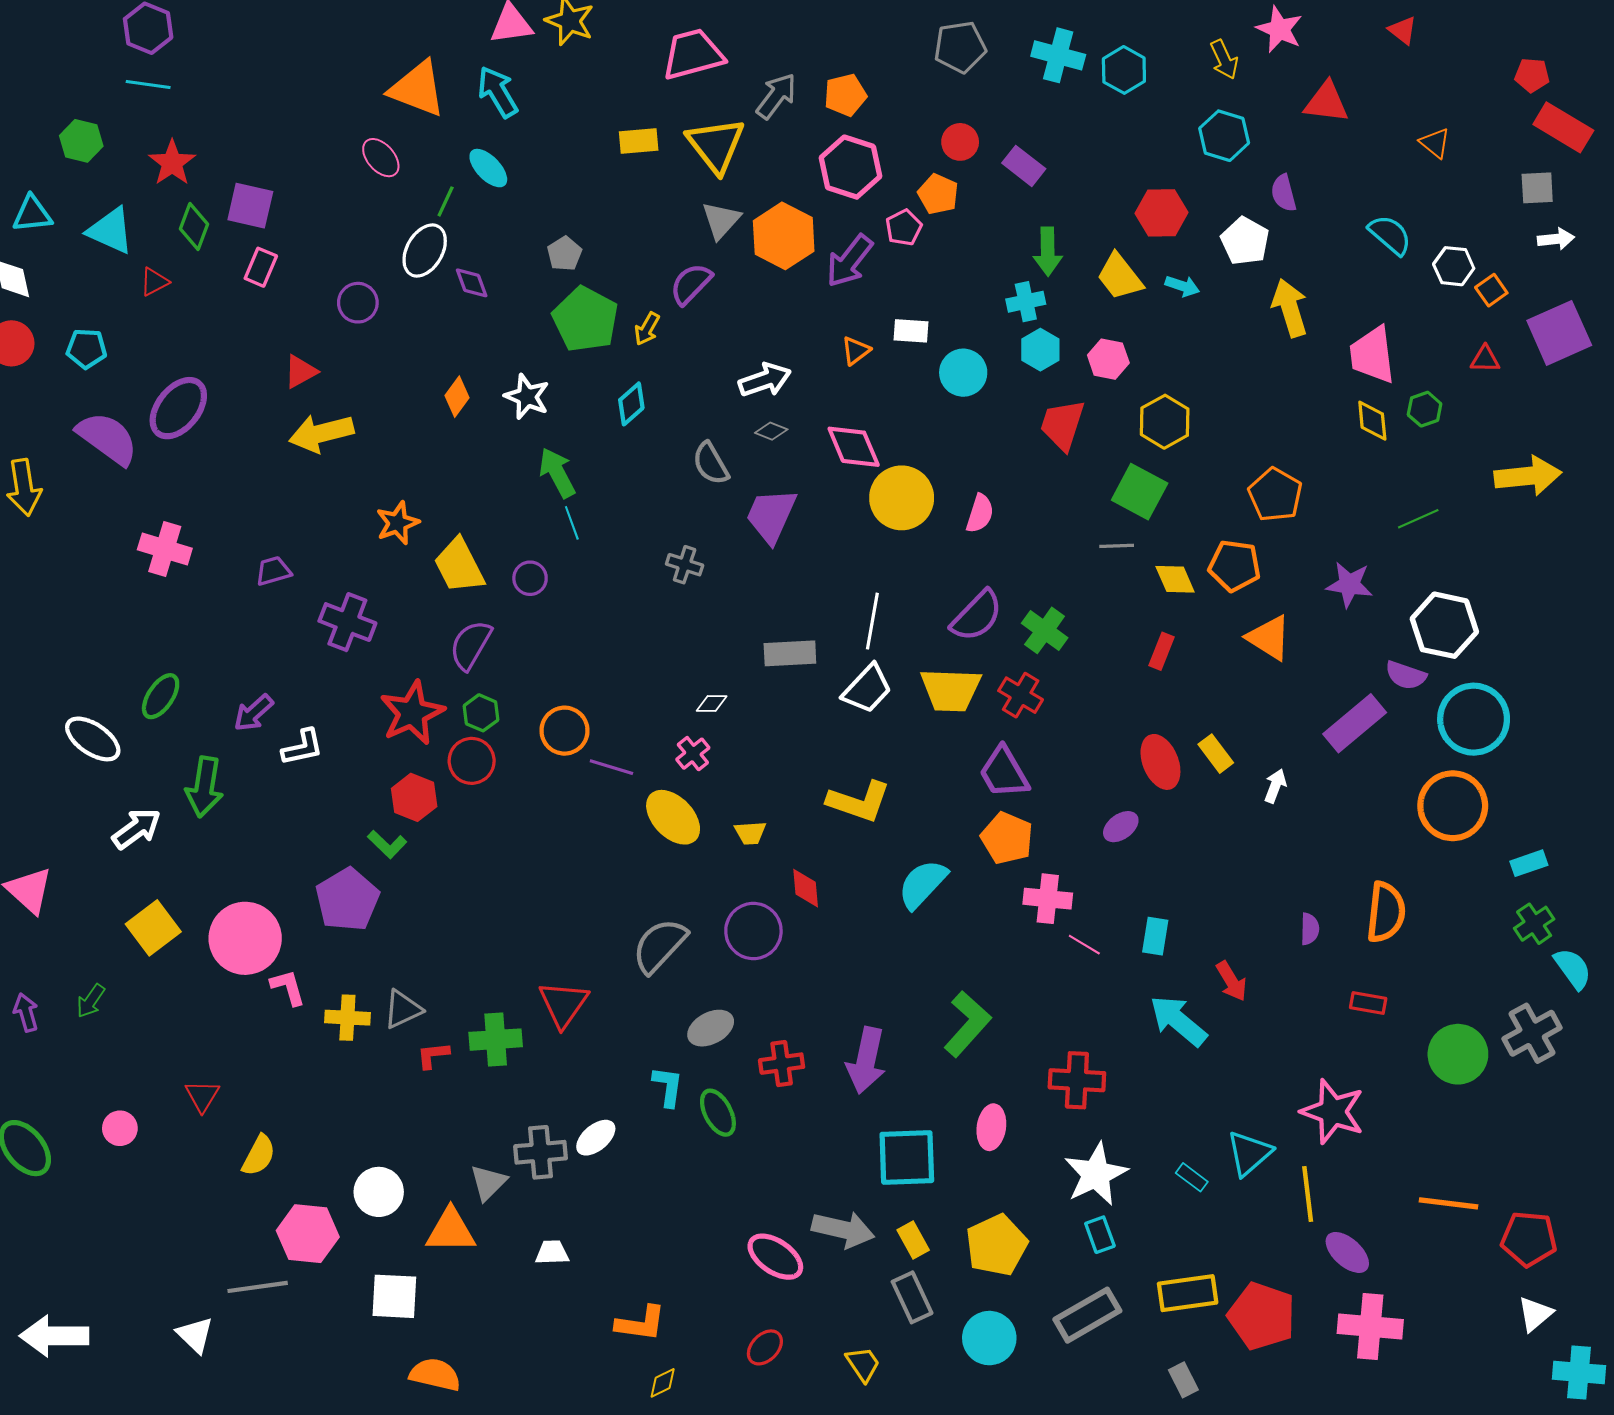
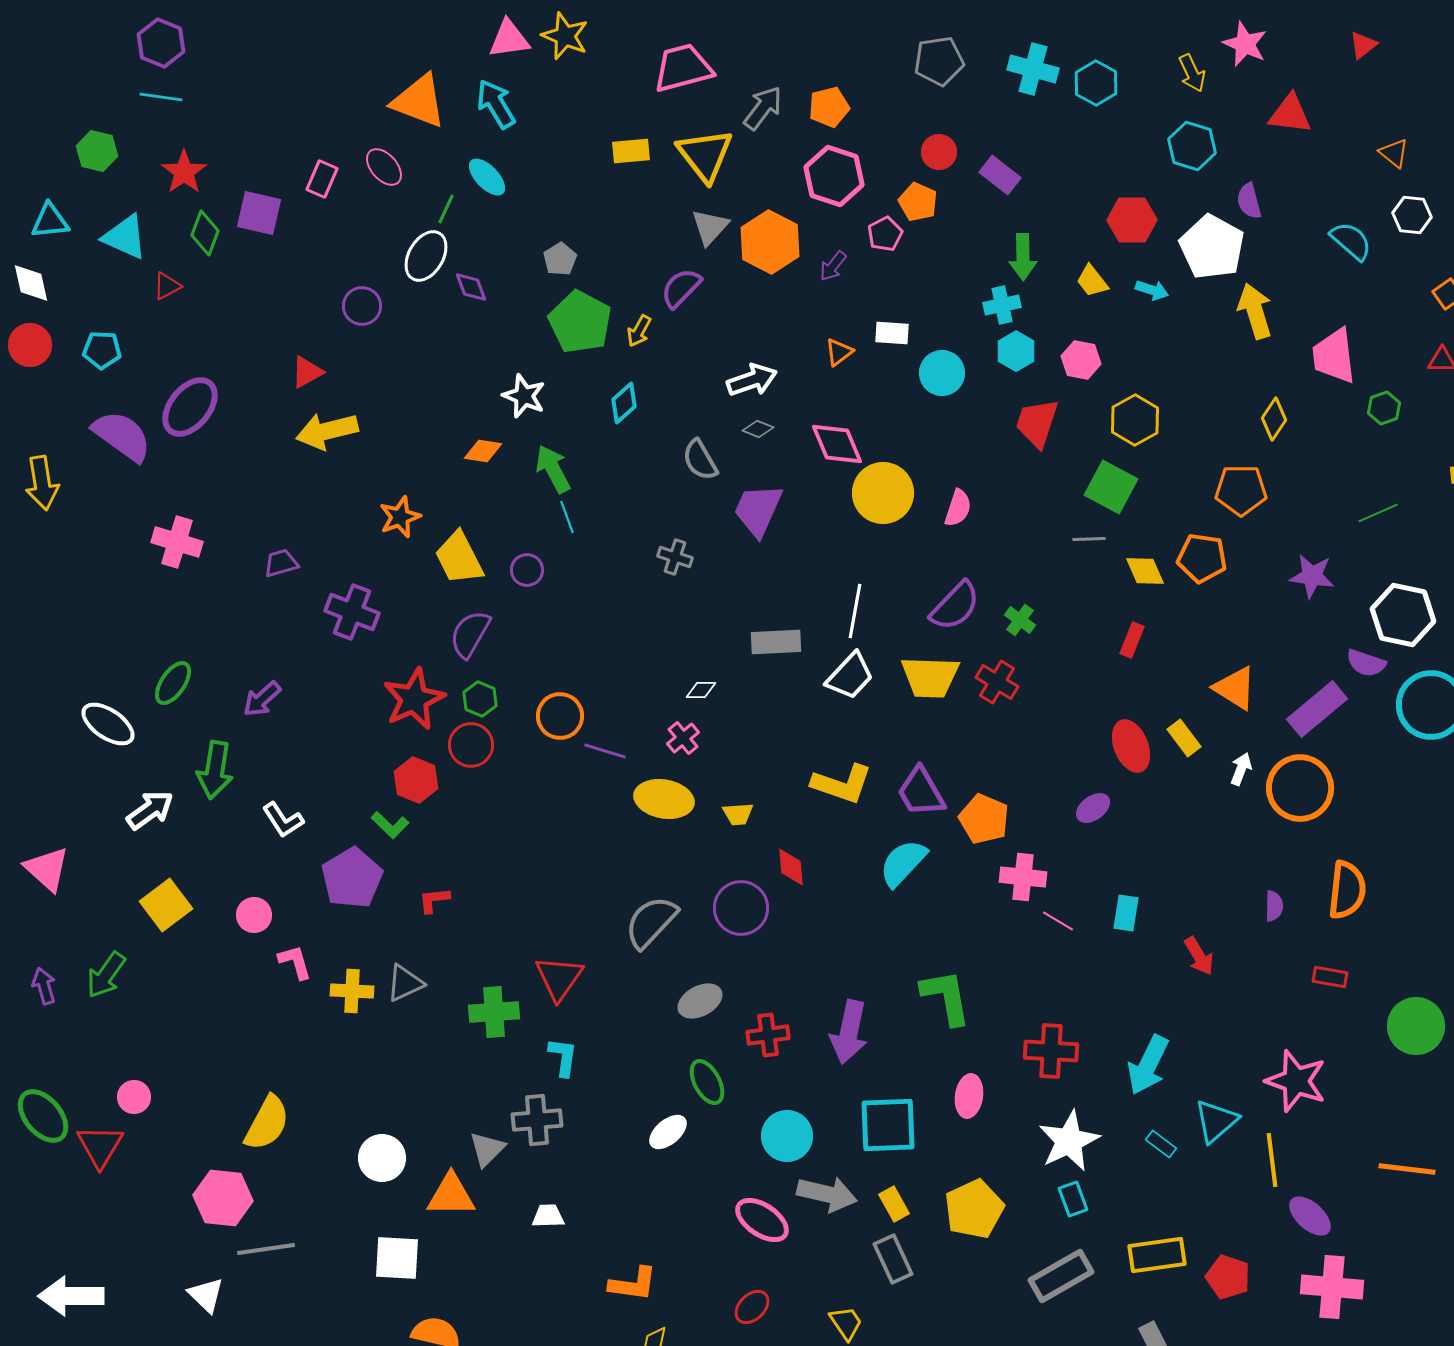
red triangle: (1403, 30) -> (1363, 45), turned 44
white pentagon: (1245, 241) -> (1212, 247), size x1.4
purple arrow: (849, 261) -> (833, 266), size x0.6
white hexagon: (1454, 266) -> (1412, 215), moved
pink rectangle: (261, 267) -> (322, 179), moved
yellow trapezoid: (1120, 277) -> (1092, 281), size x0.7
orange diamond: (457, 397) -> (483, 451), moved, turned 63
yellow diamond: (1372, 421) -> (1274, 419), moved, turned 39
orange pentagon: (1275, 495) -> (1241, 490), turned -30
green cross: (1045, 630) -> (1020, 620), size x0.7
orange triangle: (1269, 638) -> (1235, 688), moved
white L-shape: (303, 747) -> (283, 820), moved, turned 69
purple trapezoid: (1004, 772) -> (921, 792), moved
orange circle: (1453, 806) -> (1300, 788), moved
yellow ellipse: (673, 817) -> (664, 799), turned -36
pink circle: (245, 938) -> (254, 915), size x0.5
green arrow: (91, 1001) -> (106, 975), size x1.4
cyan arrow: (1178, 1021) -> (1148, 1065), moved, turned -104
green L-shape: (967, 1024) -> (946, 997), turned -52
red L-shape: (433, 1055) -> (434, 900), moved
cyan L-shape: (668, 1087) -> (563, 1057), moved
red triangle: (202, 1096) -> (100, 1146), moved, size x1.4
white ellipse: (596, 1138) -> (668, 1132), moved
yellow semicircle: (259, 1155) -> (267, 1123), size x1.4
pink hexagon: (308, 1234) -> (223, 1198), moved
red pentagon: (1262, 1316) -> (1228, 1277), size x0.7
cyan circle: (989, 1338) -> (787, 1136), moved

